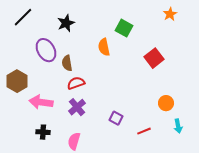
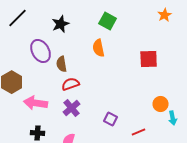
green square: (124, 28) -> (108, 21), moved
red square: (154, 58) -> (149, 59), turned 36
cyan arrow: (178, 126) -> (173, 118), moved

